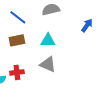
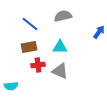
red cross: (17, 72) -> (38, 65), moved

